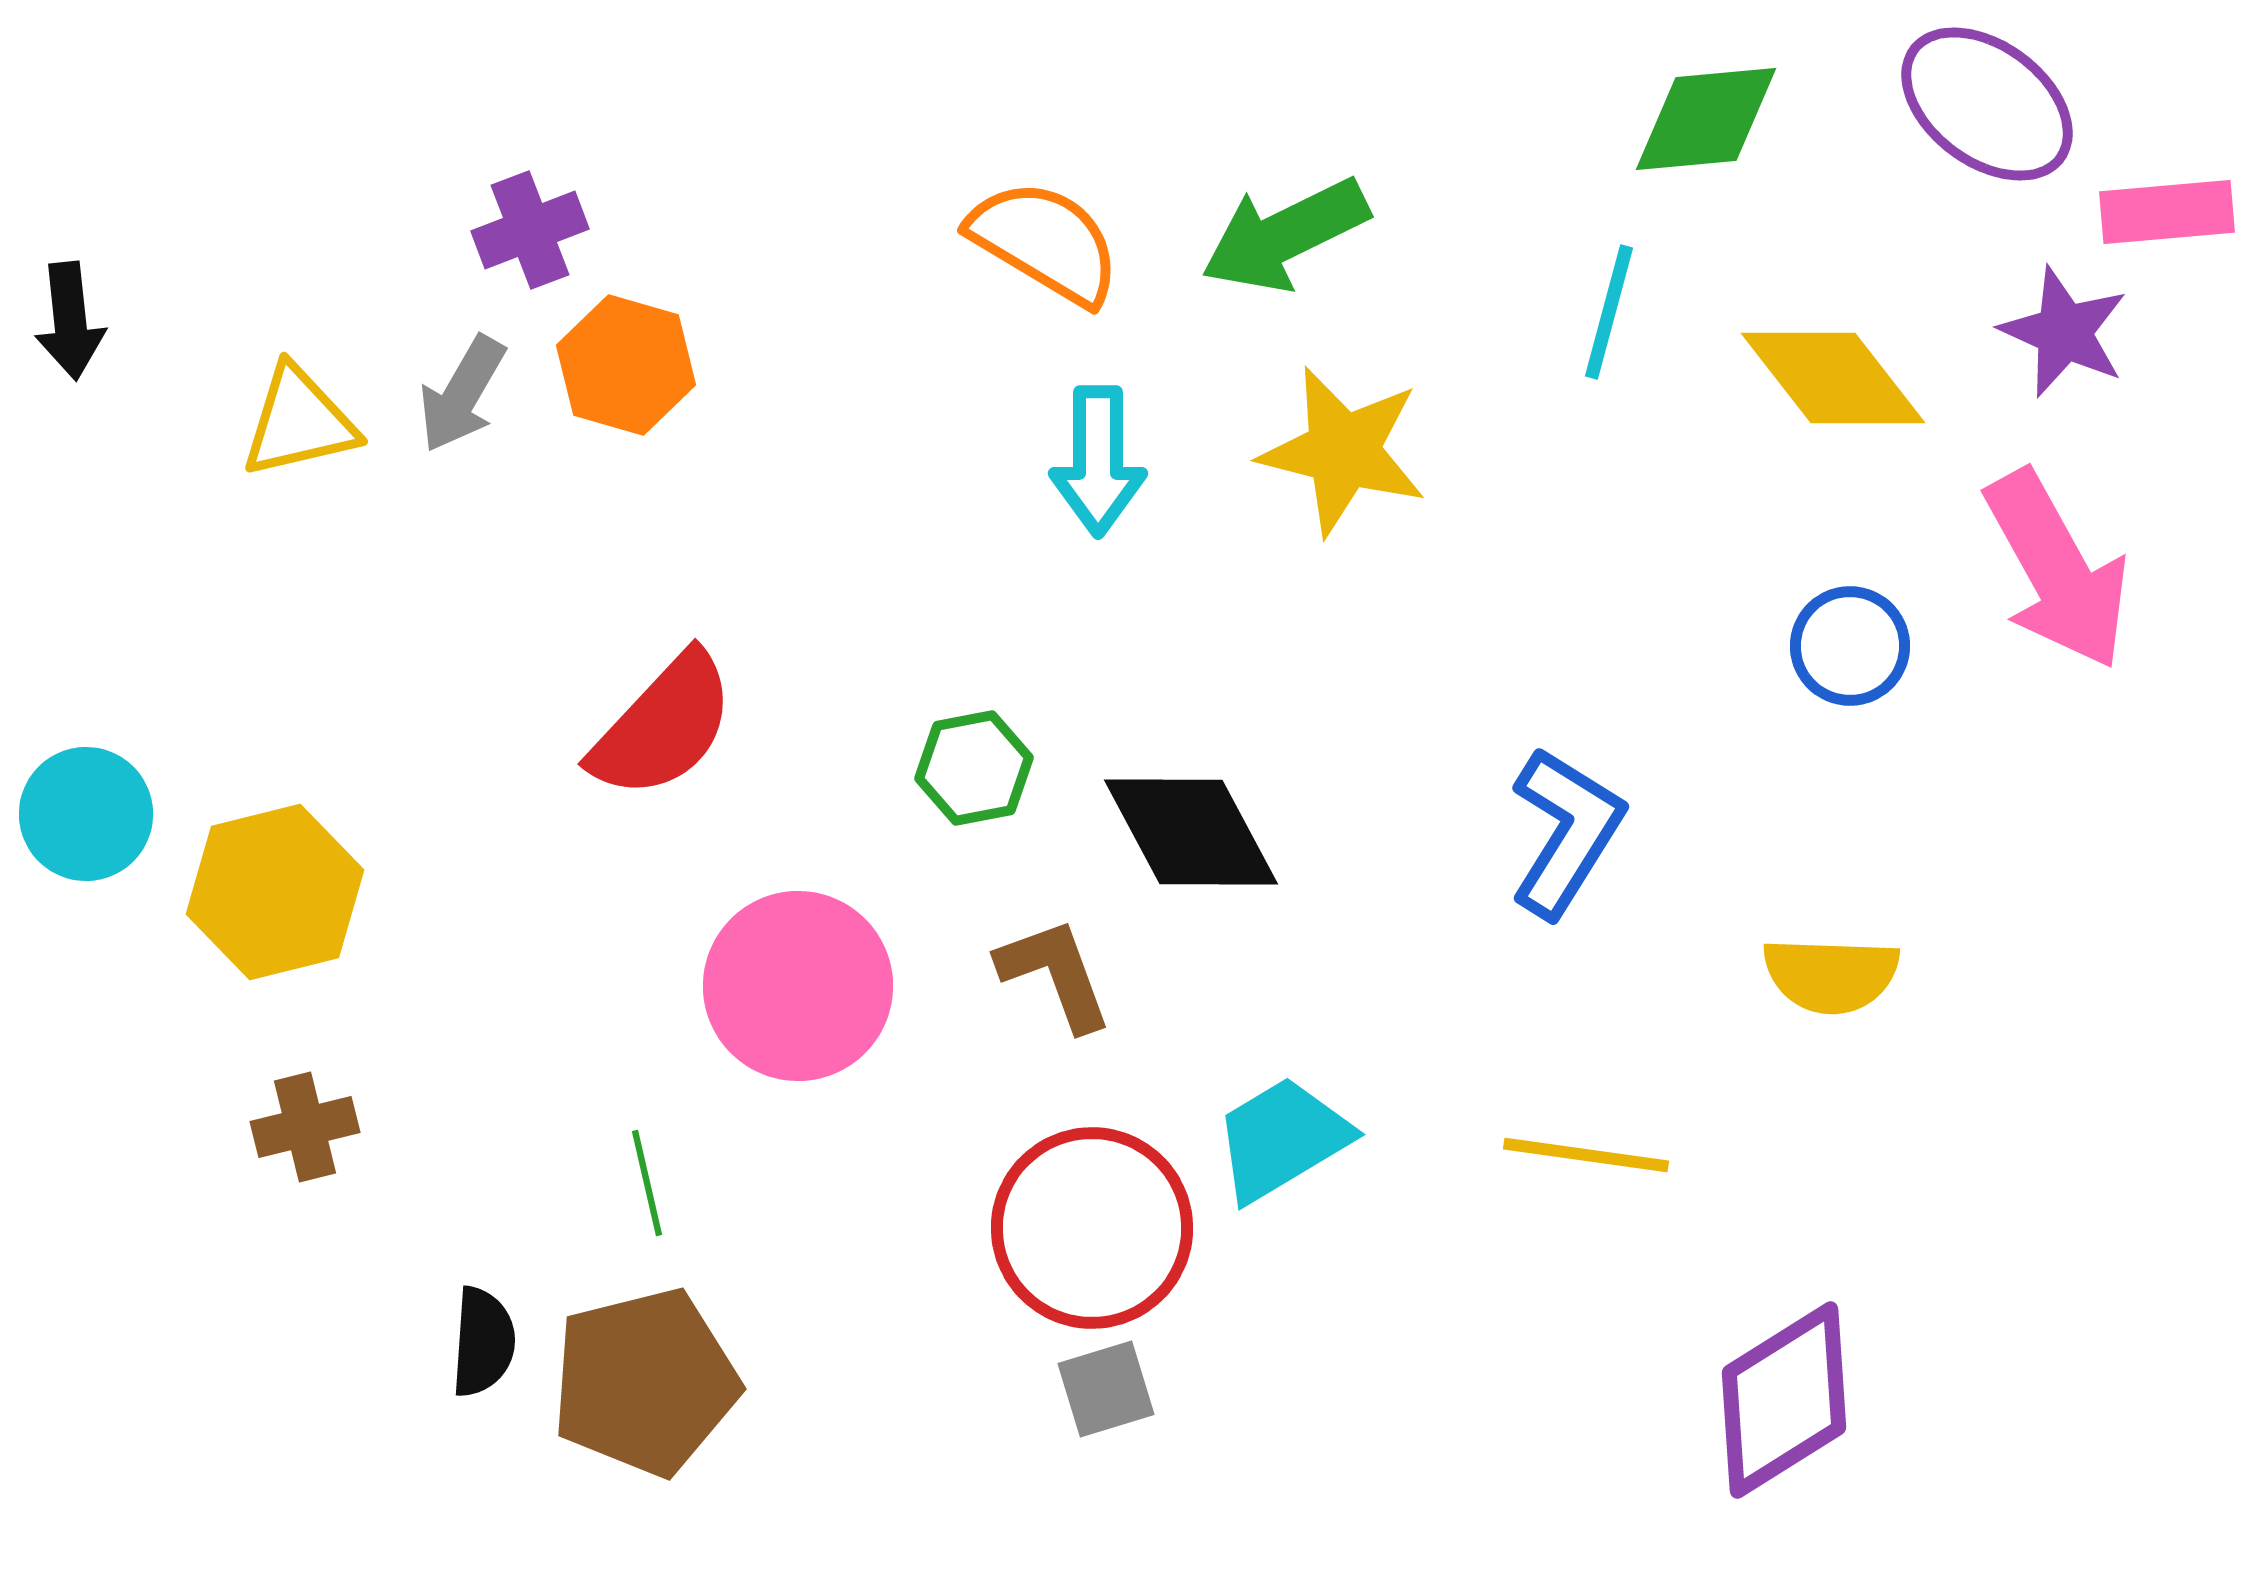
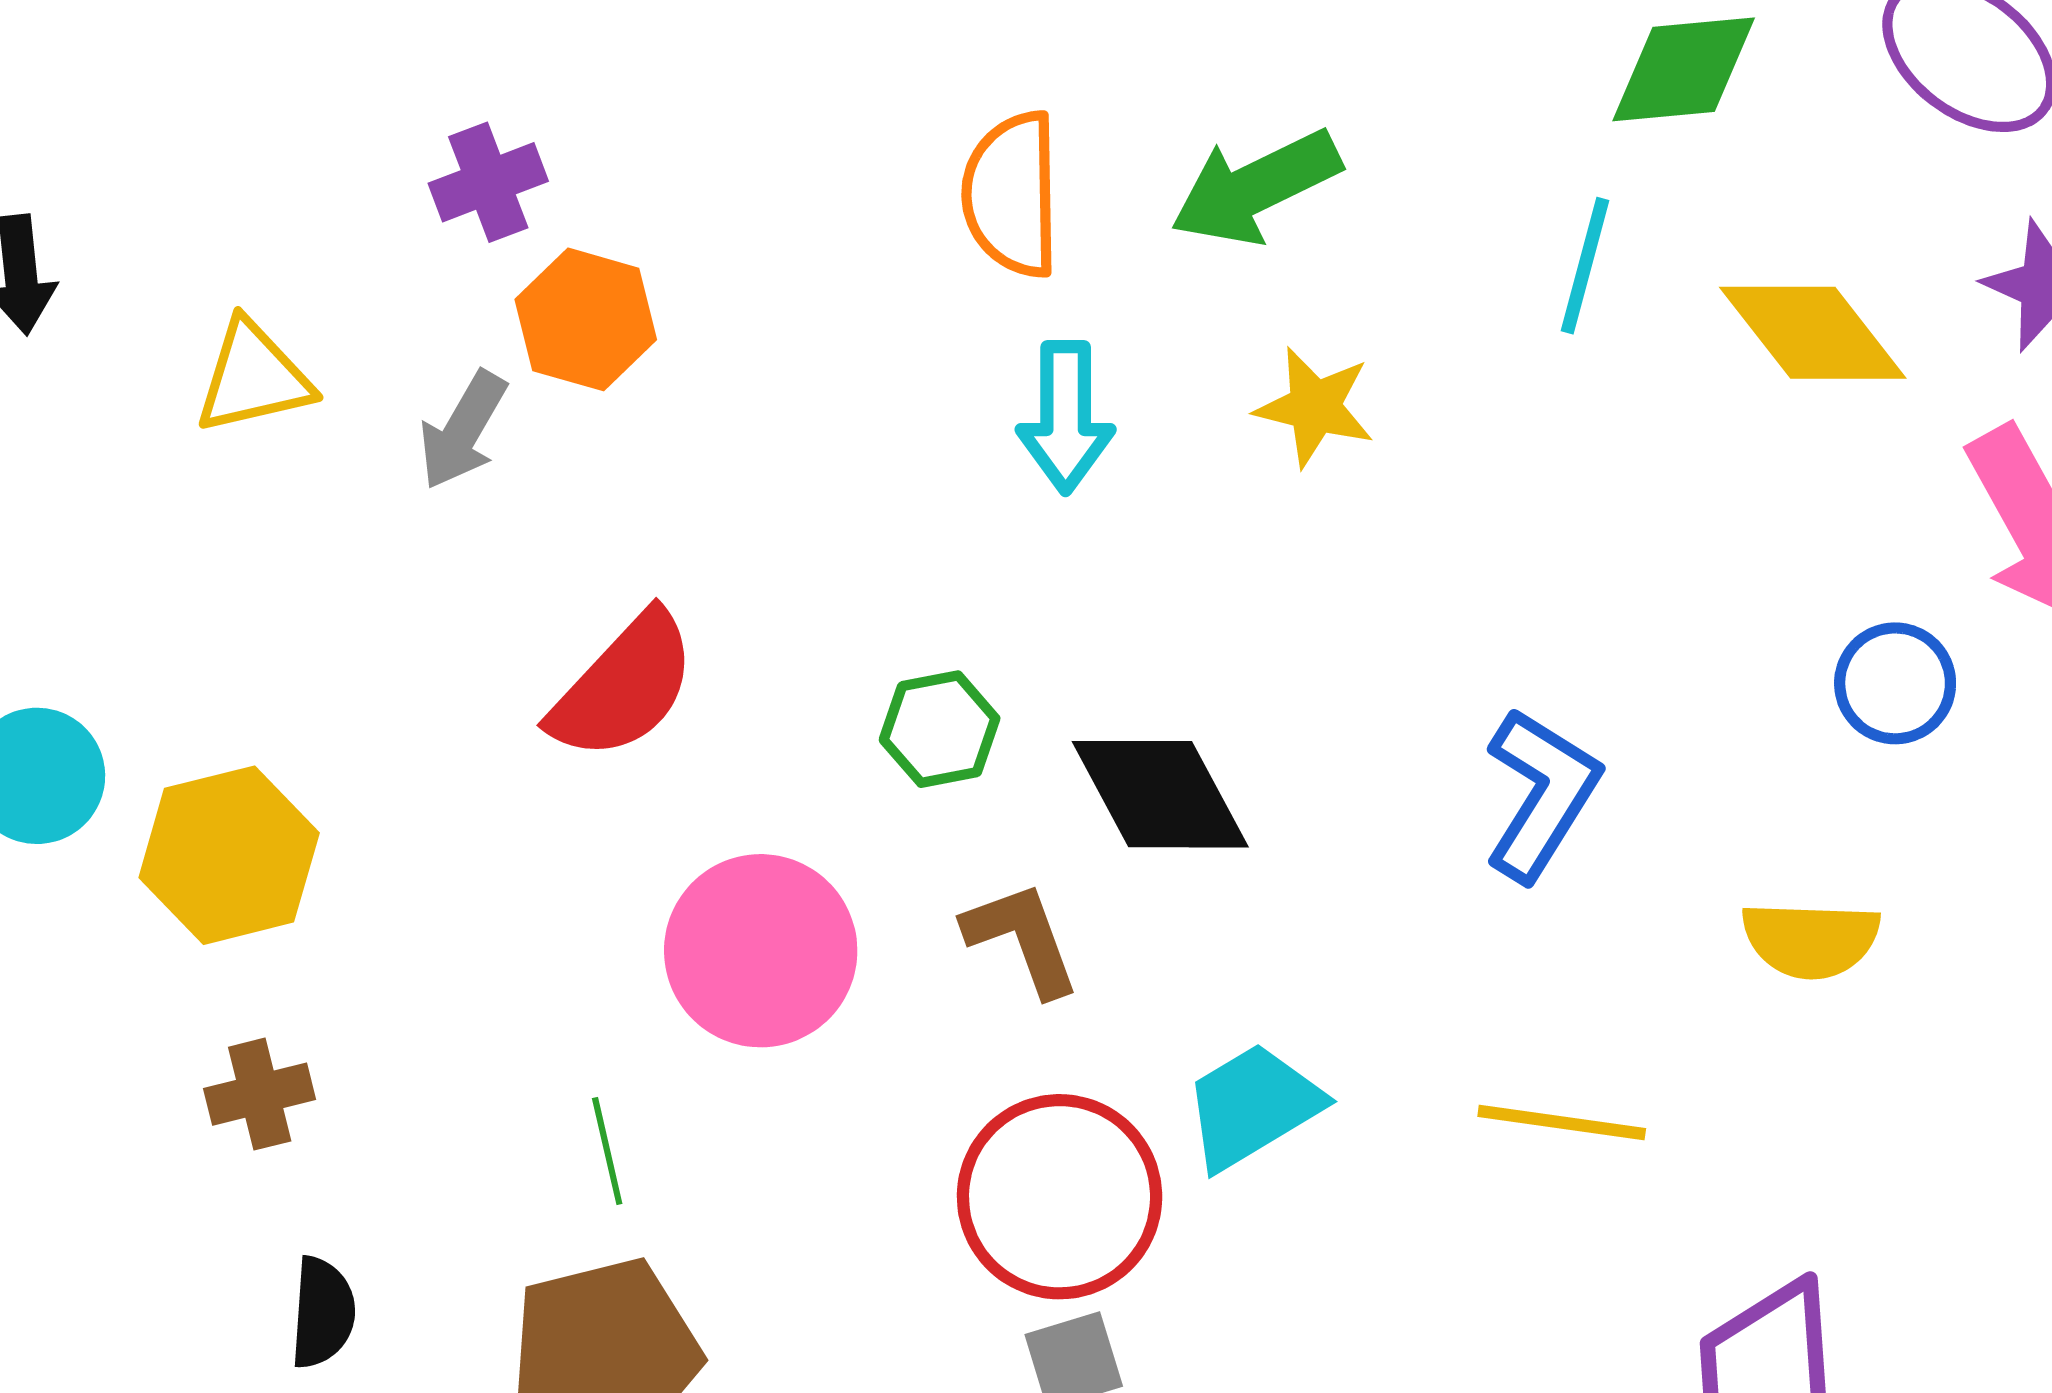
orange semicircle: (1045, 242) -> (1012, 194), turned -122
gray arrow: (462, 394) -> (463, 430), moved
yellow star: (1343, 451) -> (1315, 407), size x0.7
blue circle: (1850, 646) -> (1895, 683), moved
black semicircle: (483, 1342) -> (323, 1313), moved

